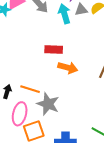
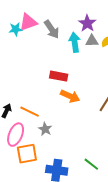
gray star: (48, 104) -> (45, 129), size x0.6

